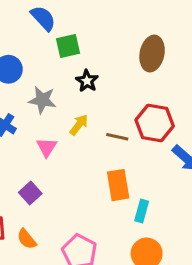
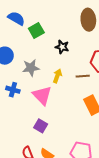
black star: (87, 81) -> (62, 47), moved
pink triangle: (47, 147) -> (42, 95), size x1.5

